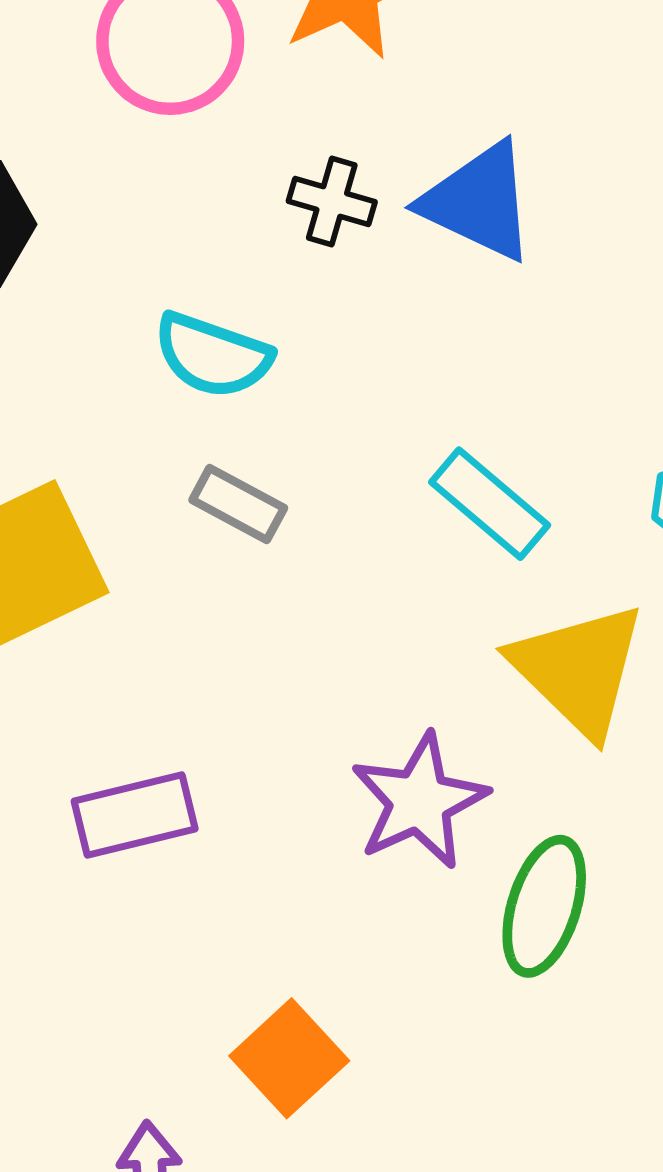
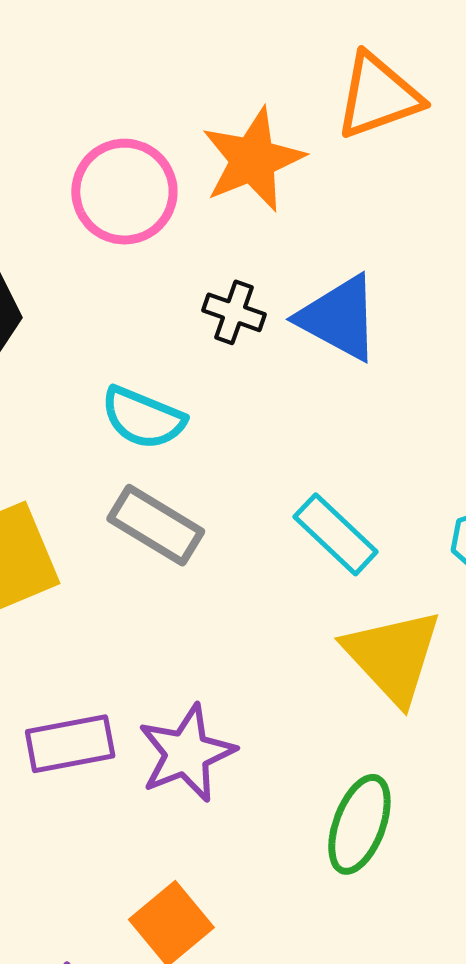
gray rectangle: (238, 504) -> (156, 525), size x1.4
purple star: (419, 801) -> (187, 753), moved

